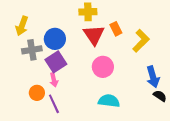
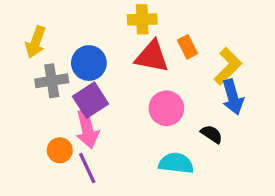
red triangle: (94, 35) -> (152, 57), turned -45
blue arrow: (153, 77) -> (233, 97), moved
pink arrow: (54, 80) -> (87, 129), size x1.6
black semicircle: (160, 96) -> (212, 134), moved

